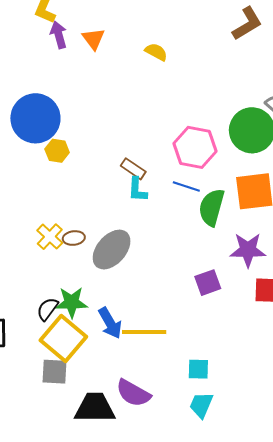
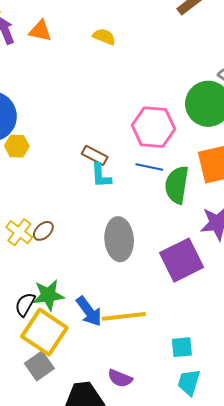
orange triangle: (93, 39) -> (40, 31), turned -35
brown ellipse: (74, 238) -> (43, 231), turned -30
gray ellipse: (112, 250) -> (119, 239), moved, turned -39
purple square: (208, 283) -> (182, 260), size x1.6
gray square: (55, 372) -> (39, 366), turned -32
purple semicircle: (133, 393) -> (120, 378), size x0.7

